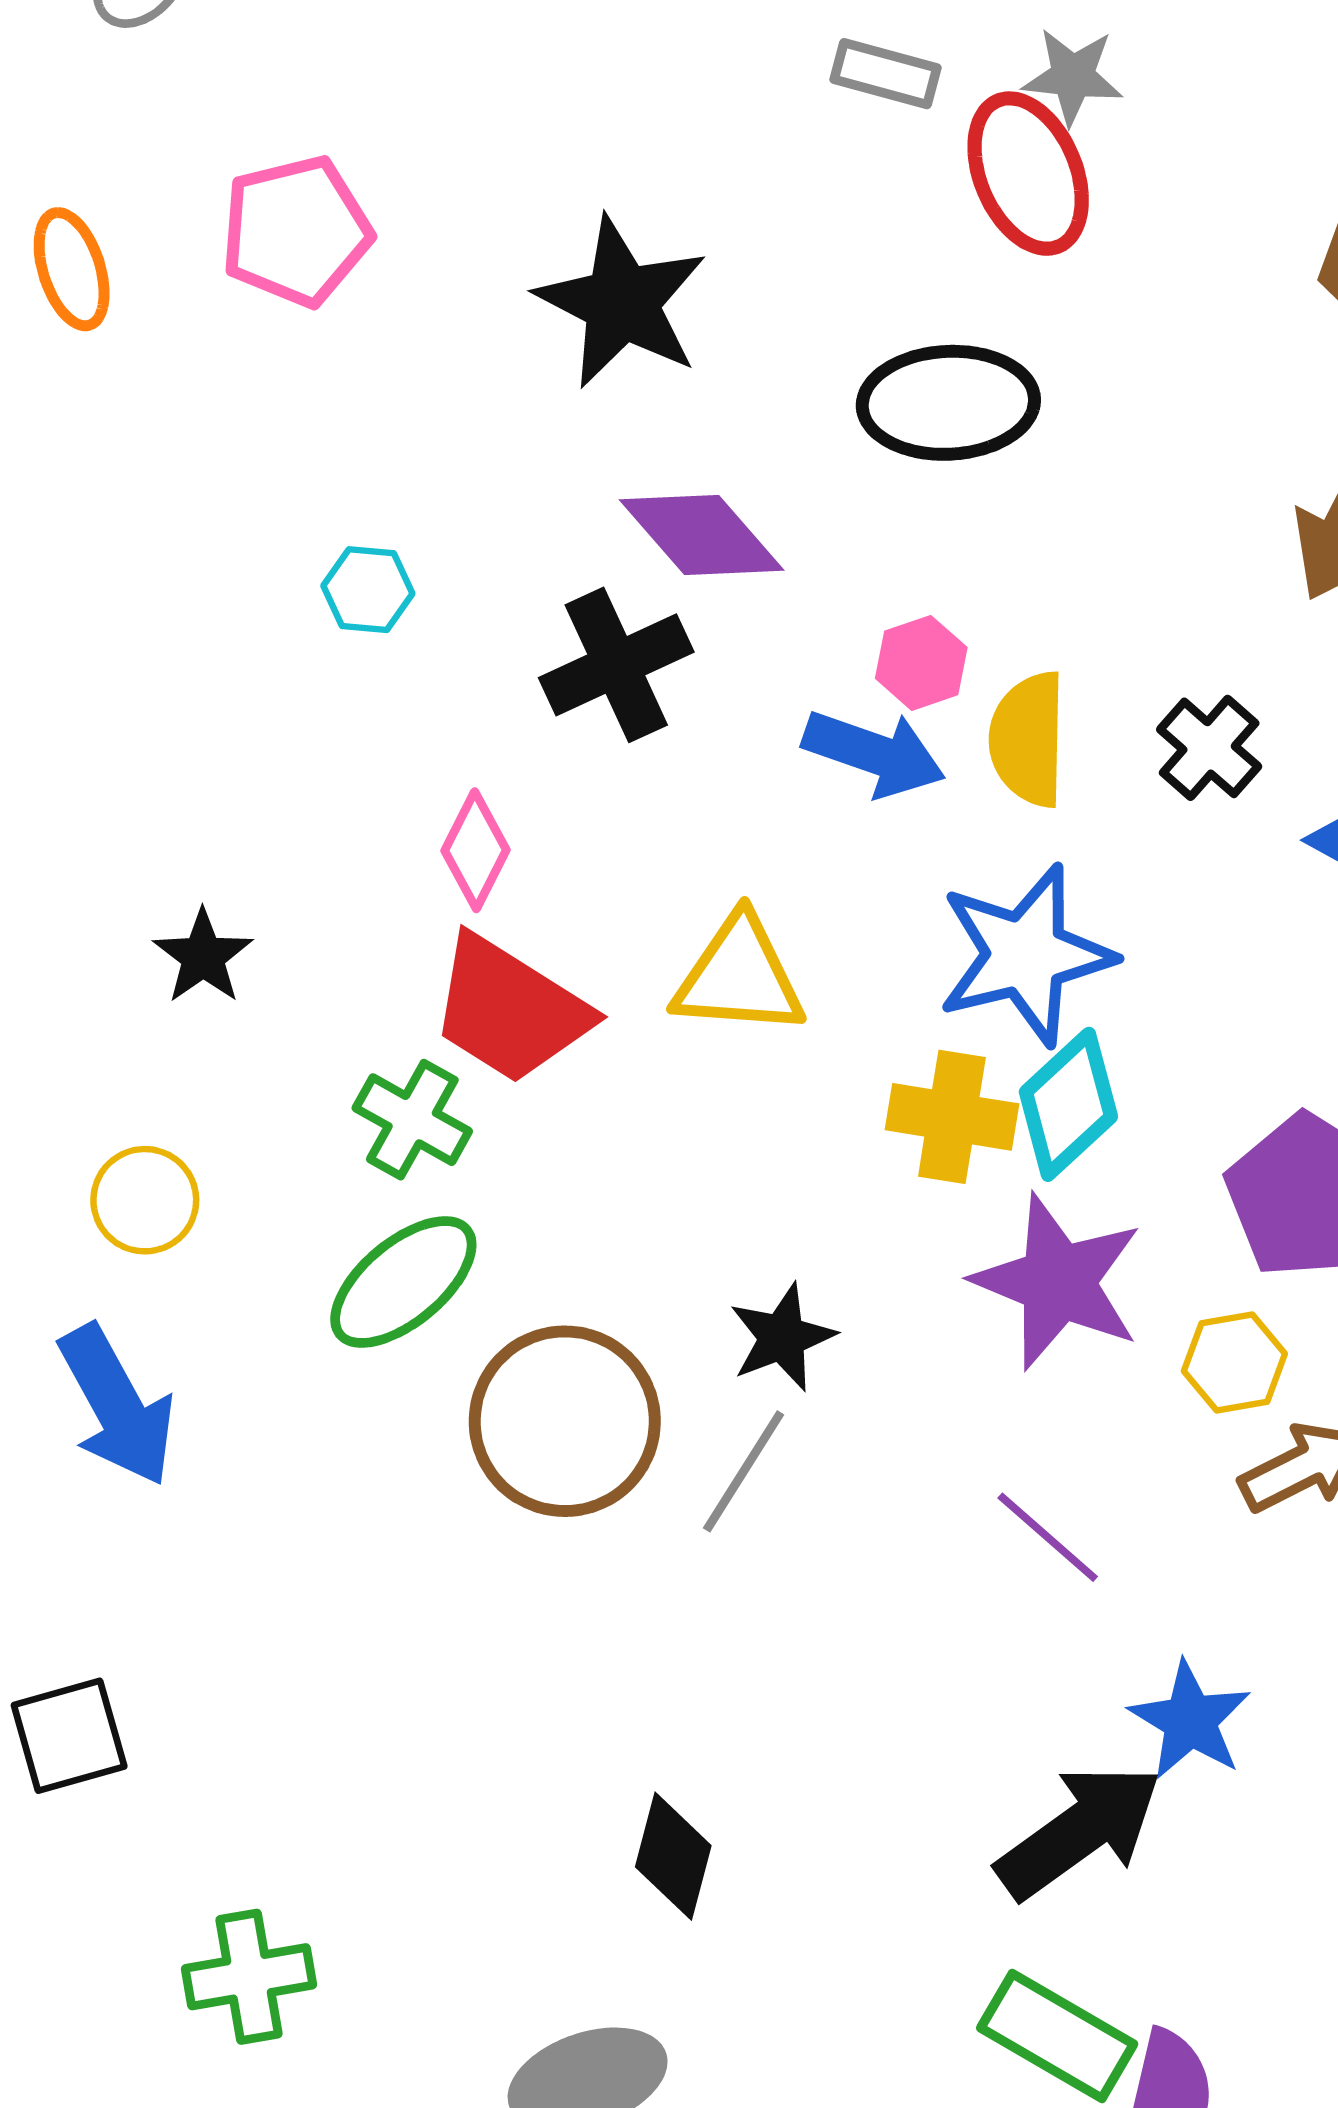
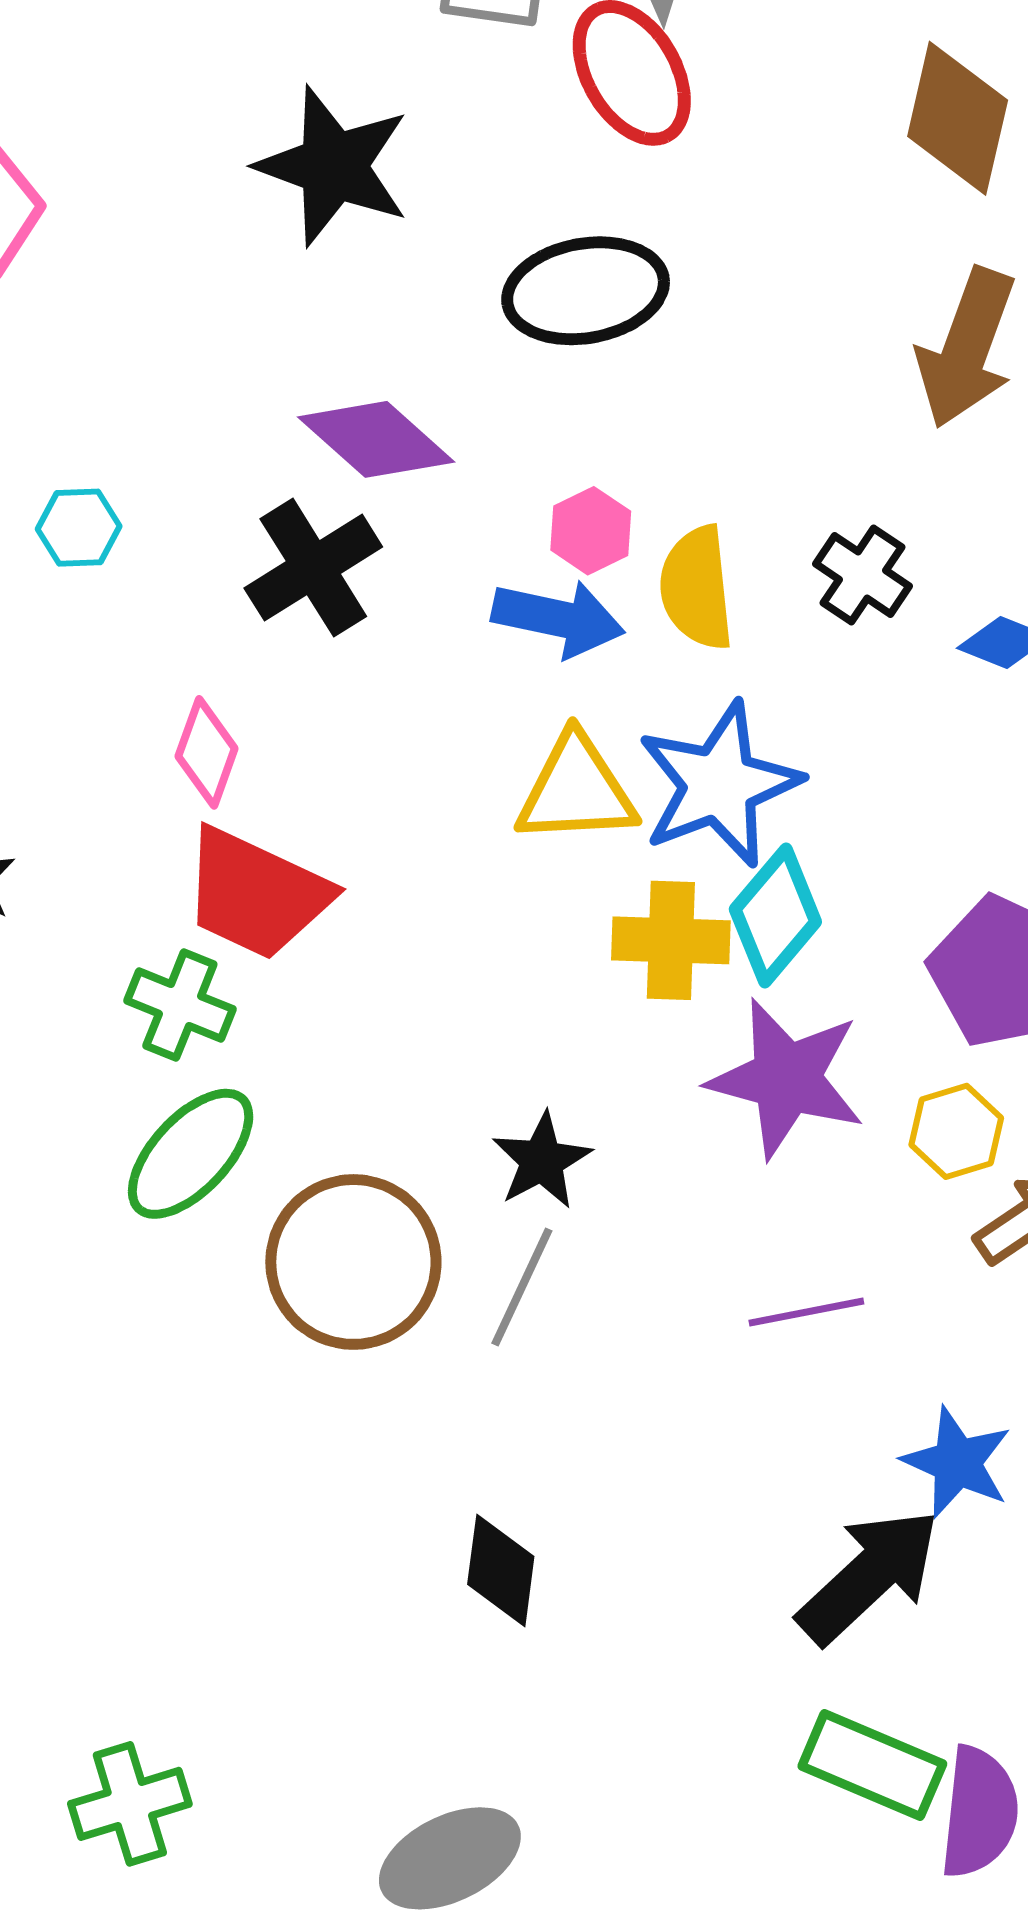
black star: (622, 303) -> (333, 166), moved
yellow triangle: (739, 976) -> (576, 790), moved
purple line: (1048, 1537) -> (806, 1312), turned -45
black diamond: (673, 1856) -> (501, 1570), moved

